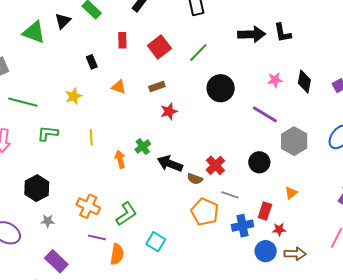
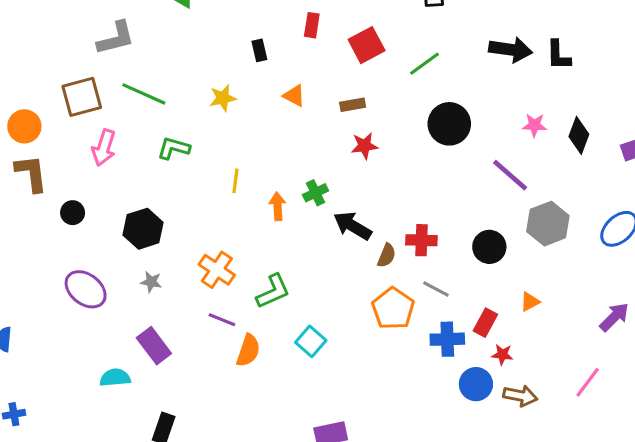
yellow line: (91, 137) -> (235, 181), moved
red cross: (215, 165) -> (421, 240), turned 36
brown semicircle: (195, 179) -> (387, 255), turned -98

